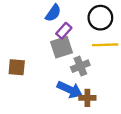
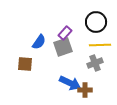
blue semicircle: (53, 13) -> (39, 42), moved
gray cross: (80, 66) -> (95, 63), moved

